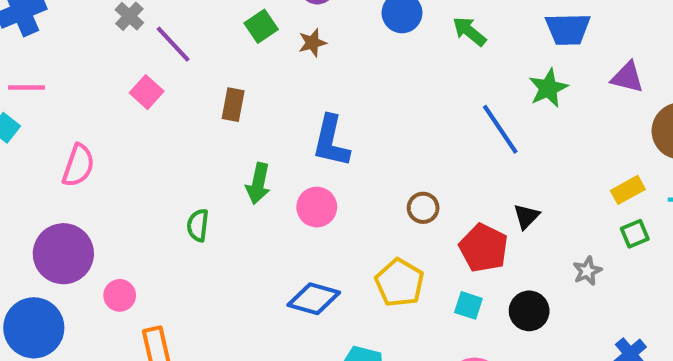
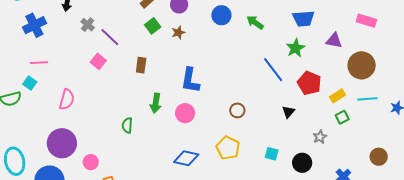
red pentagon: (484, 248) -> (309, 83), moved
cyan square: (468, 305) -> (272, 154), moved
black circle: (529, 311) -> (302, 163), moved

